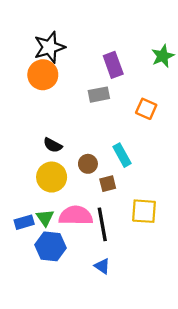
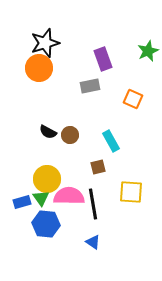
brown circle: (88, 164) -> (70, 135), moved
yellow circle: (52, 177) -> (47, 179), moved

